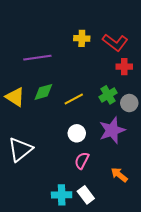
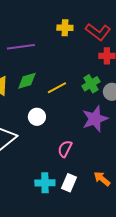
white circle: (77, 133) -> (37, 117), moved
orange arrow: (119, 175) -> (102, 179), moved
white rectangle: (86, 195) -> (69, 183), turned 60

